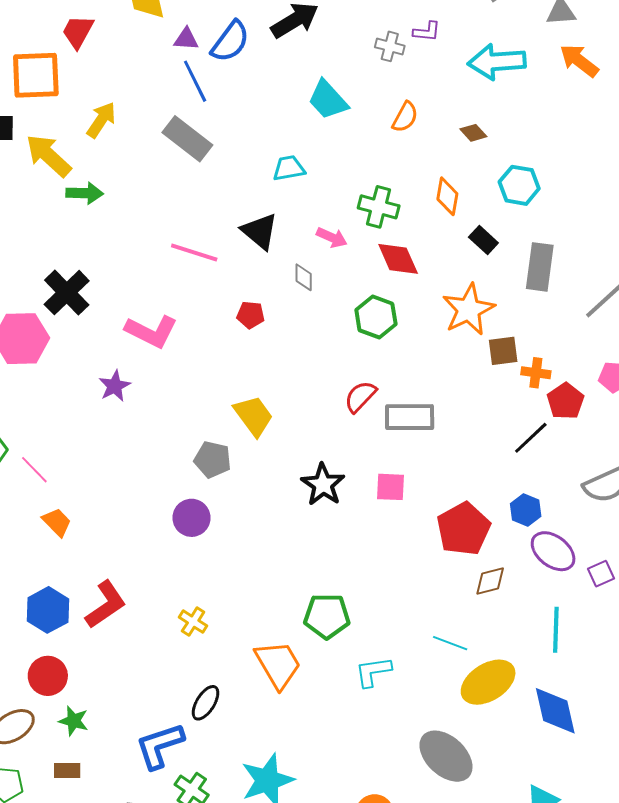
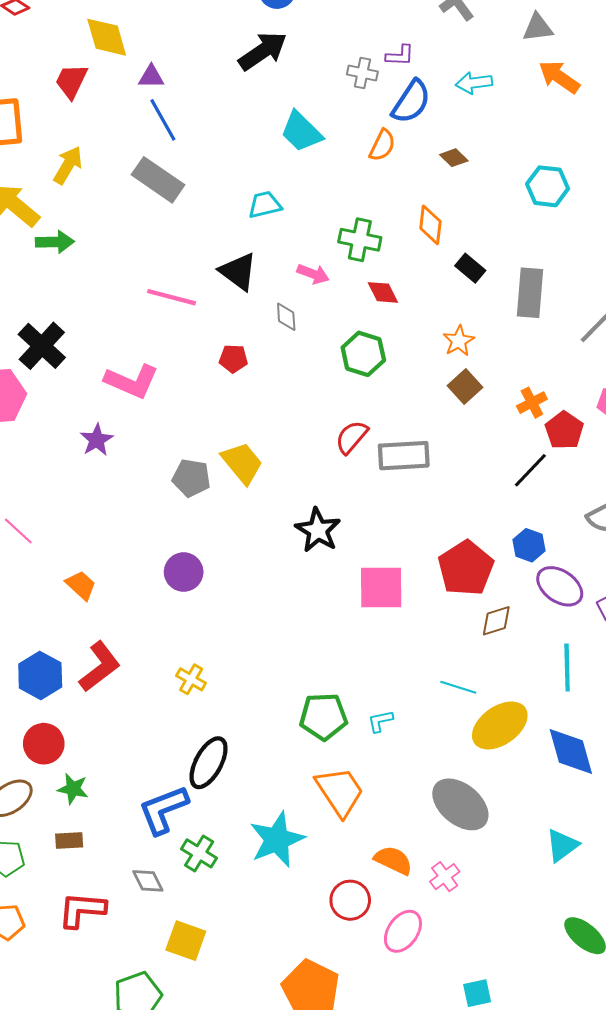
red trapezoid: (78, 32) -> (71, 81), moved
blue semicircle: (230, 42) -> (411, 102), moved
cyan arrow: (497, 62) -> (474, 83), size x0.6
cyan hexagon: (519, 185) -> (548, 186), moved
red diamond: (398, 259) -> (383, 292), size x0.7
orange star: (469, 310) -> (459, 341), size x0.6
brown square: (503, 351) -> (465, 386), moved, turned -32
orange cross: (536, 373) -> (532, 403), turned -32
gray pentagon: (213, 460) -> (191, 478), moved
pink square: (391, 487) -> (381, 588), moved, size x1.5
orange trapezoid: (57, 522) -> (81, 585), moved
green pentagon: (327, 616) -> (323, 717), moved
orange trapezoid: (278, 664) -> (340, 791), moved
cyan L-shape: (373, 672) -> (380, 721), size x0.7
black ellipse: (206, 703) -> (209, 763), size x1.4

